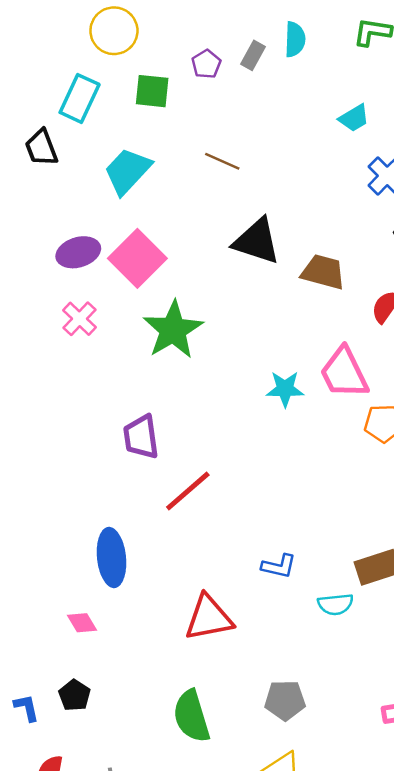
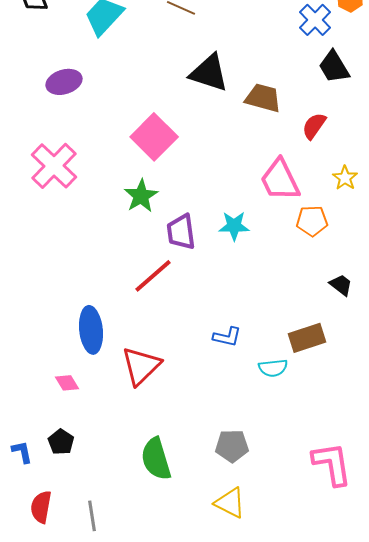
pink square: (137, 258) -> (154, 137), moved
pink cross: (80, 319) -> (54, 166), moved, size x1.6
green star: (173, 330) -> (141, 196), moved, size x0.7
cyan star: (285, 389) -> (234, 226), moved
purple trapezoid: (141, 437) -> (181, 232), moved
red triangle: (209, 618) -> (141, 366), moved, turned -33

